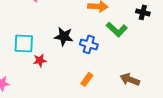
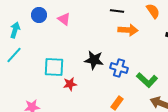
green L-shape: (117, 29) -> (147, 80), moved

